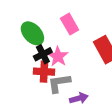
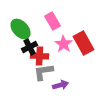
pink star: (58, 57) -> (64, 44), moved
red cross: (44, 72) -> (40, 56), moved

